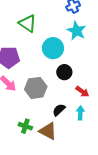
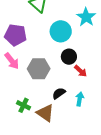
red arrow: (82, 92) -> (81, 71), moved

